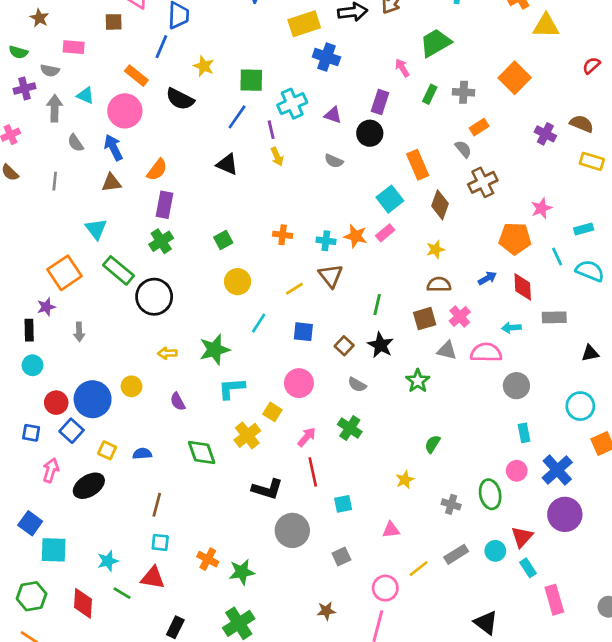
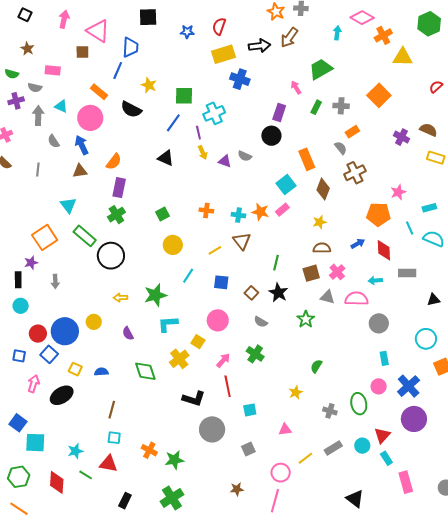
purple triangle: (333, 115) -> (225, 161), moved

